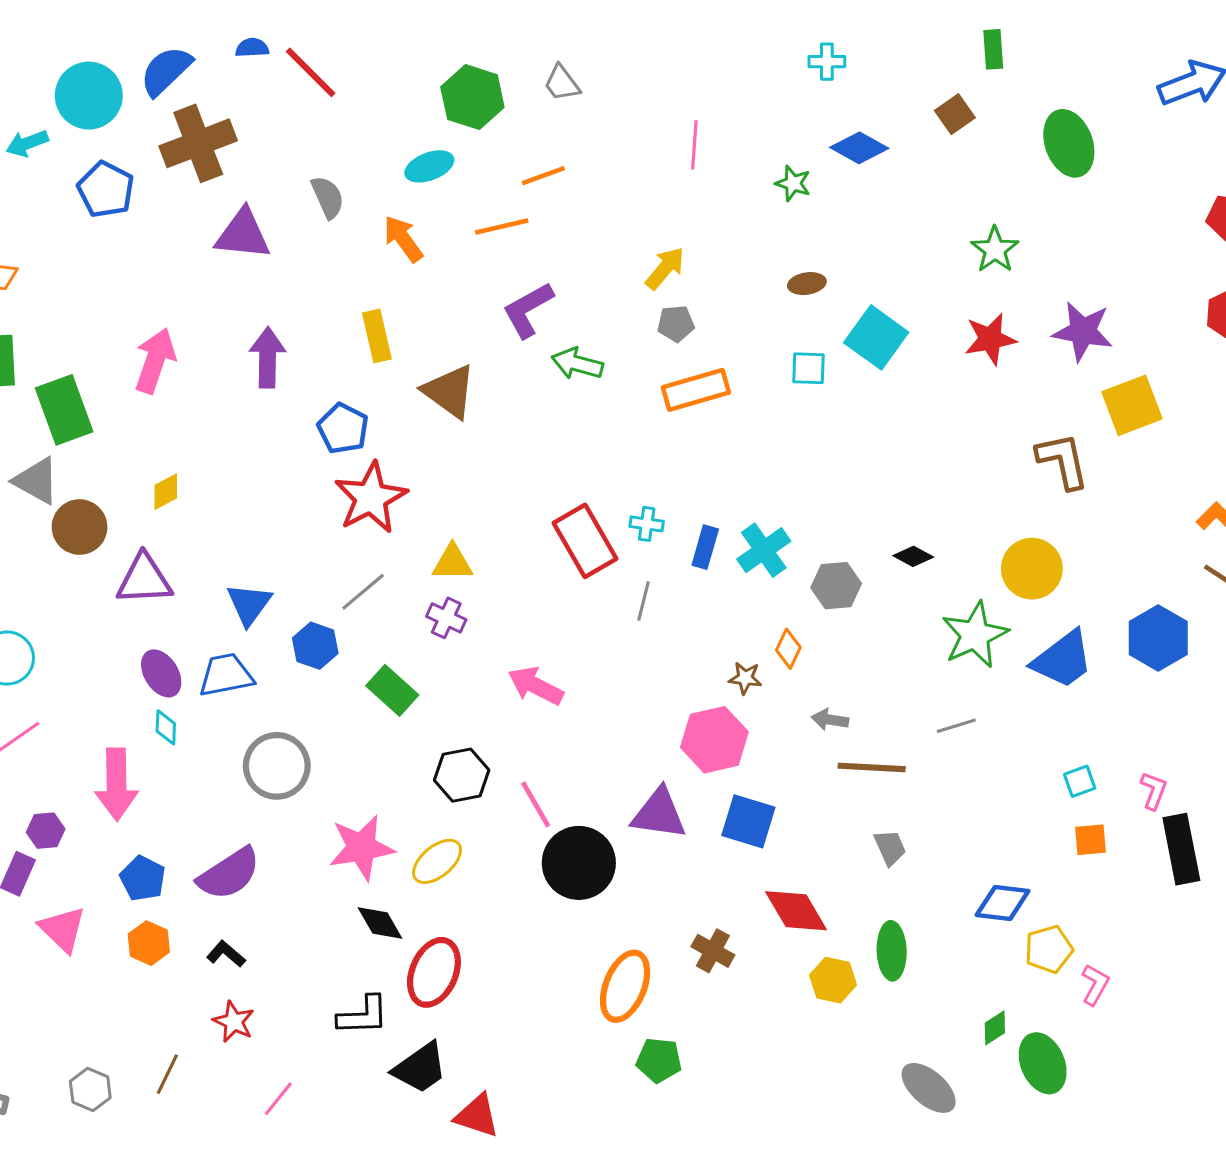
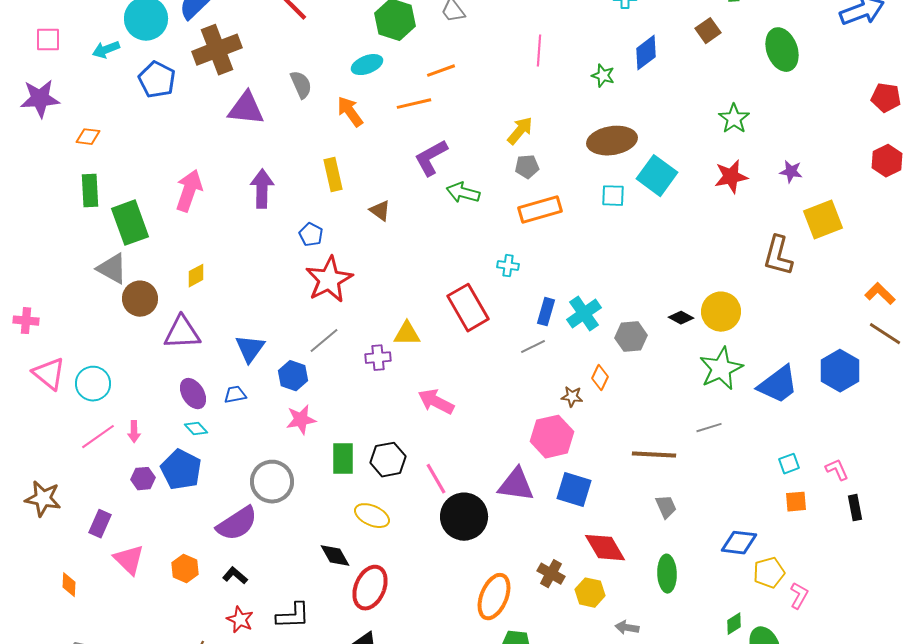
blue diamond: (859, 148) -> (646, 53), turned -66
brown ellipse: (807, 284) -> (612, 141), size x2.0
purple star: (1083, 331) -> (791, 172), size x0.6
brown triangle: (449, 391) -> (380, 211), size x0.6
blue pentagon: (343, 428) -> (311, 235), size x0.7
brown L-shape: (1063, 461) -> (778, 256), turned -153
cyan cross: (647, 524) -> (508, 266), moved
yellow triangle: (452, 562) -> (407, 334), moved
yellow circle: (1032, 569) -> (721, 312), moved
gray line: (644, 601) -> (533, 347), moved, turned 50
purple cross: (446, 618) -> (378, 358), turned -30
blue trapezoid: (226, 675) -> (235, 395), size x0.6
green rectangle: (392, 690) -> (343, 459), moved, turned 48
gray arrow: (830, 720) -> (627, 628), moved
cyan diamond: (166, 727) -> (196, 429), turned -45
gray circle: (277, 766) -> (272, 482), moved
pink arrow: (117, 784) -> (134, 432), moved, size x0.5
pink L-shape: (1154, 791) -> (837, 470), turned -45
purple hexagon: (46, 831) -> (143, 479), moved
pink star: (362, 848) -> (301, 420), moved, size x0.7
black rectangle: (1181, 849) -> (855, 508), size x0.6
yellow ellipse: (437, 861) -> (372, 516), turned 64
blue pentagon: (143, 878) -> (181, 470), moved, size x1.4
yellow hexagon: (833, 980) -> (590, 593), moved
black L-shape: (363, 1016) -> (293, 616), moved

